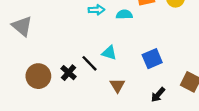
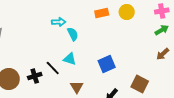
cyan semicircle: (124, 14) -> (73, 34), moved, turned 64
black cross: (69, 73) -> (35, 76), turned 32

